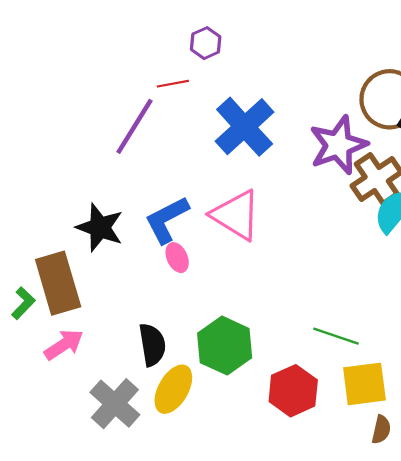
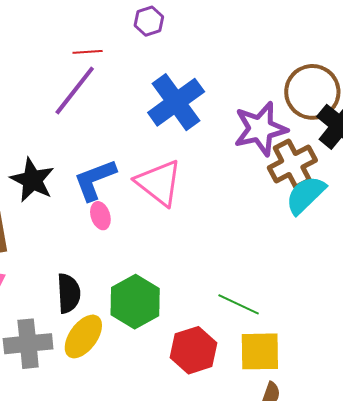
red line: (173, 84) -> (88, 52), moved
gray cross: (115, 404) -> (28, 344), turned 36

